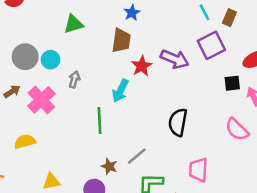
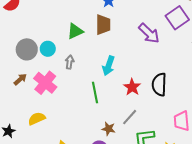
green triangle: (74, 24) -> (75, 31), moved
purple arrow: (175, 59) -> (149, 33), turned 30
red star: (142, 66) -> (132, 87), moved

